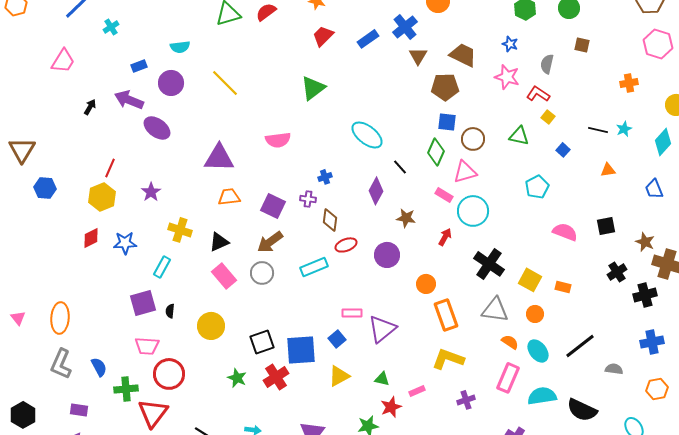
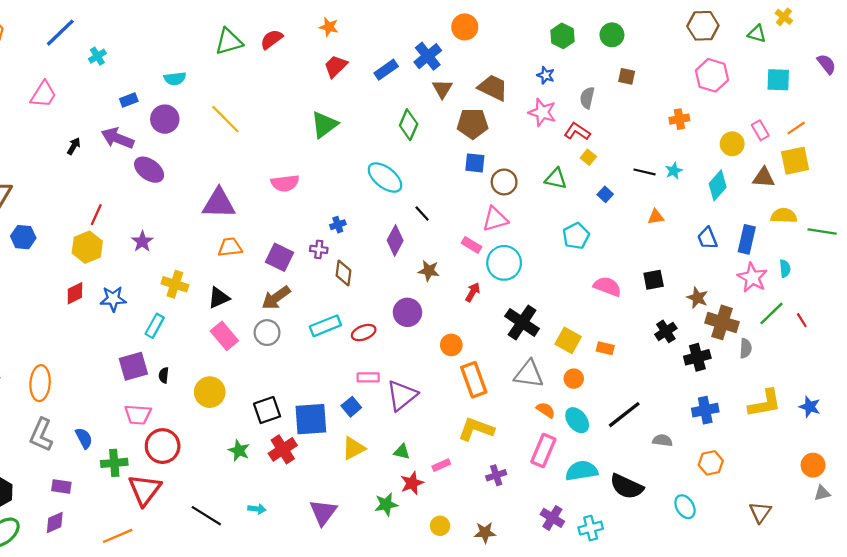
green diamond: (436, 152) -> (409, 125), moved
red ellipse: (346, 245) -> (364, 333), moved

